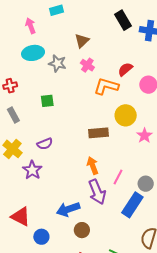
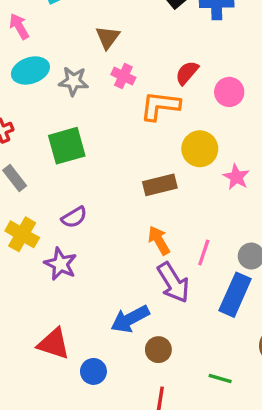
green square: (47, 101) -> (67, 146), size x1.6

